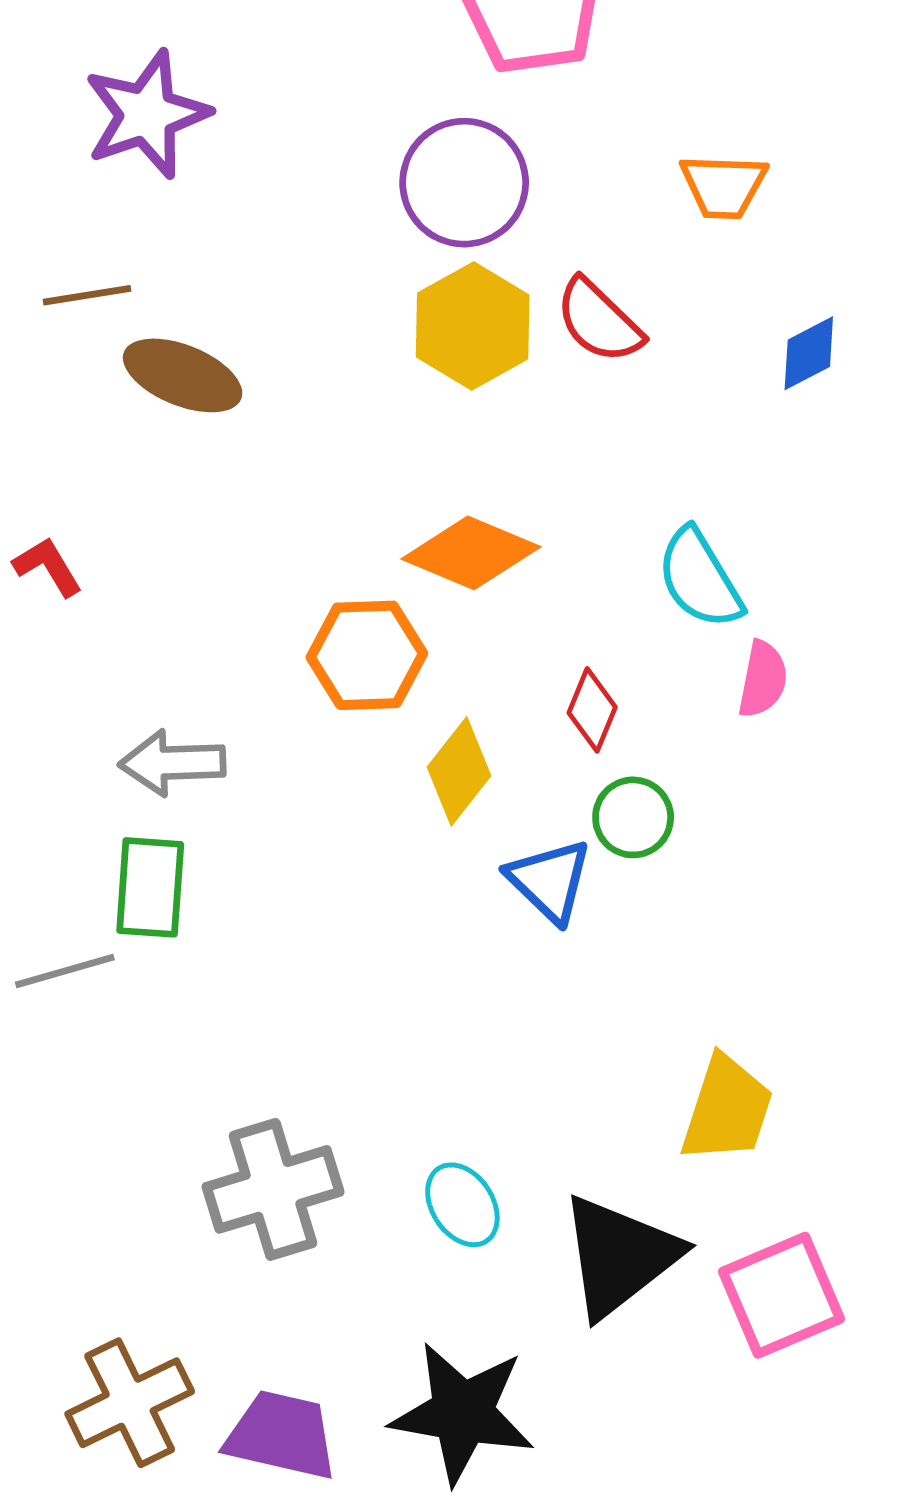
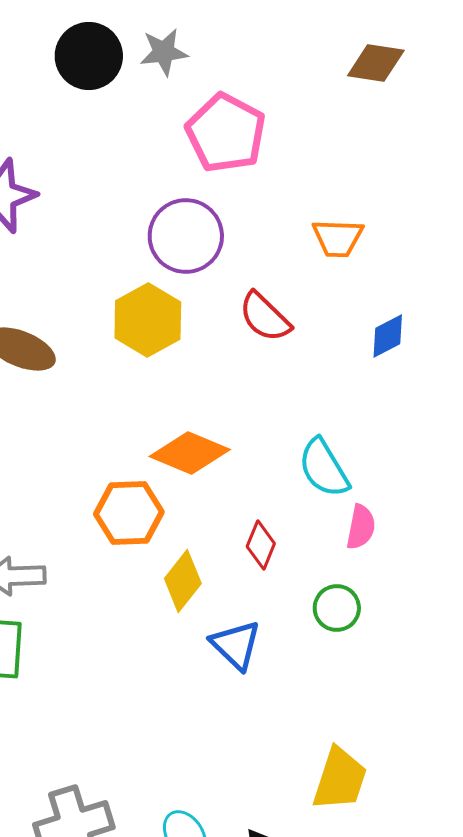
yellow hexagon: (473, 326) -> (148, 320), moved
green circle: (633, 817) -> (337, 608), moved

